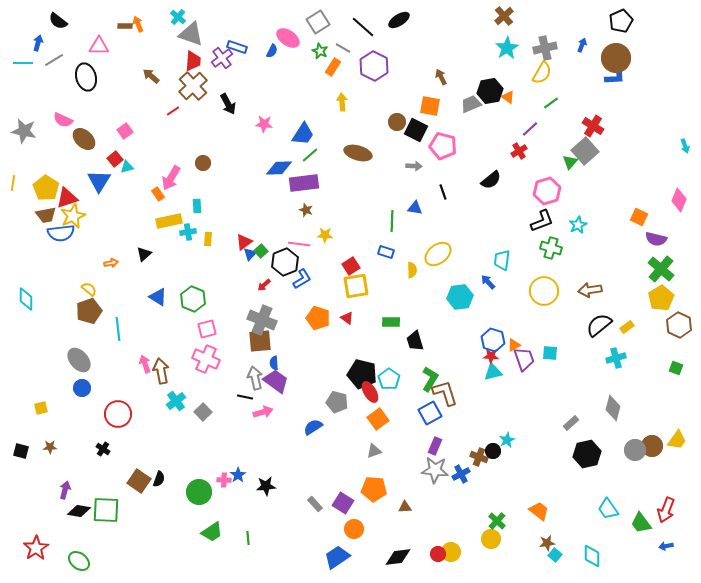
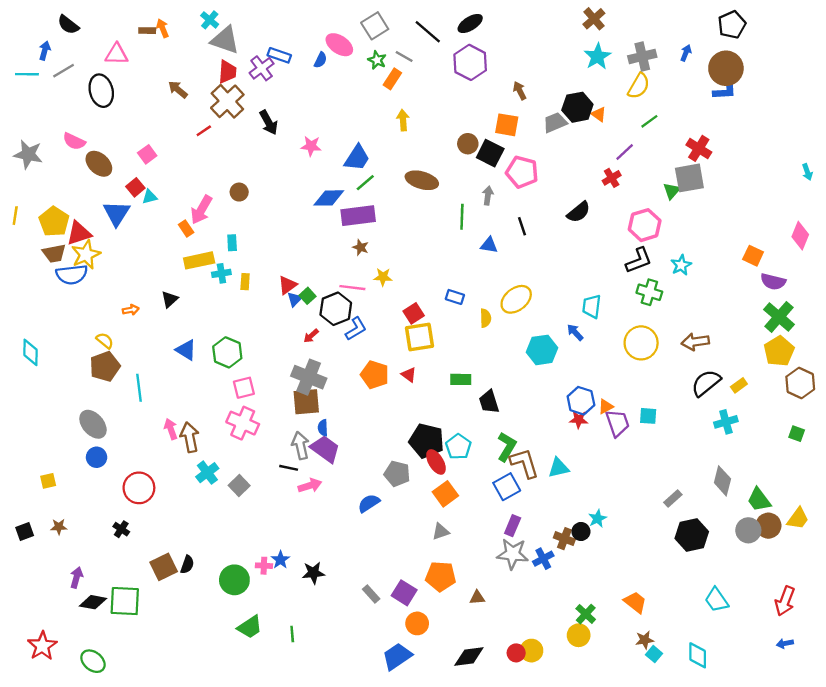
purple hexagon: (374, 66) -> (470, 62), moved
gray square: (585, 151) -> (689, 178), turned 32
gray arrow: (414, 166) -> (488, 196), turned -84
green line: (392, 221) -> (462, 217), moved
cyan triangle: (493, 372) -> (559, 468), moved
black square: (21, 451) -> (25, 532), turned -35
brown square: (139, 481) -> (164, 567), turned 30
green trapezoid: (641, 523) -> (759, 500), moved

